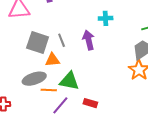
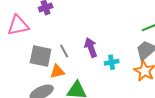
cyan cross: (106, 18) -> (112, 62), moved

